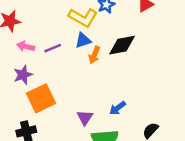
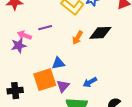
blue triangle: (83, 40) -> (58, 63), moved
pink arrow: (26, 46) -> (24, 35), moved
orange square: (41, 98) -> (45, 80), moved

